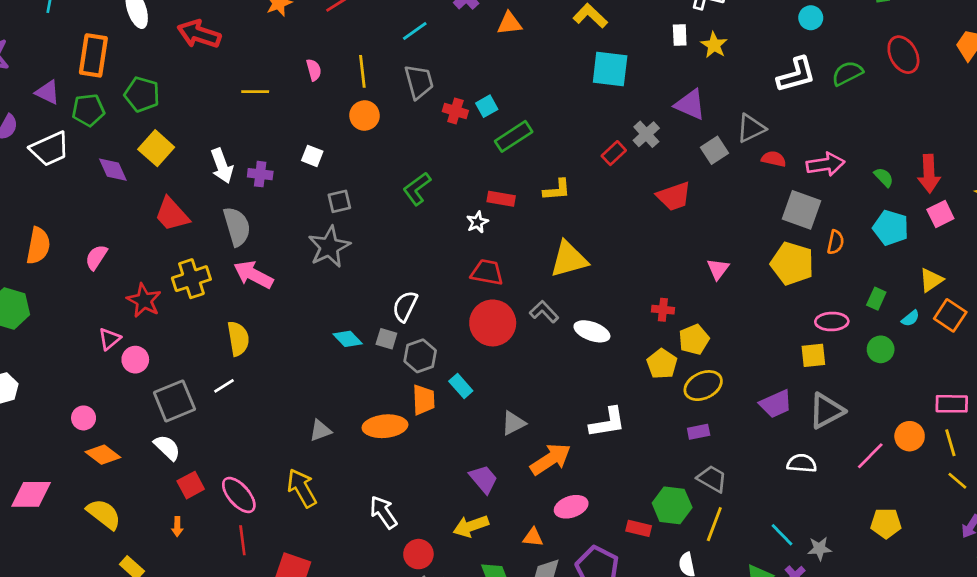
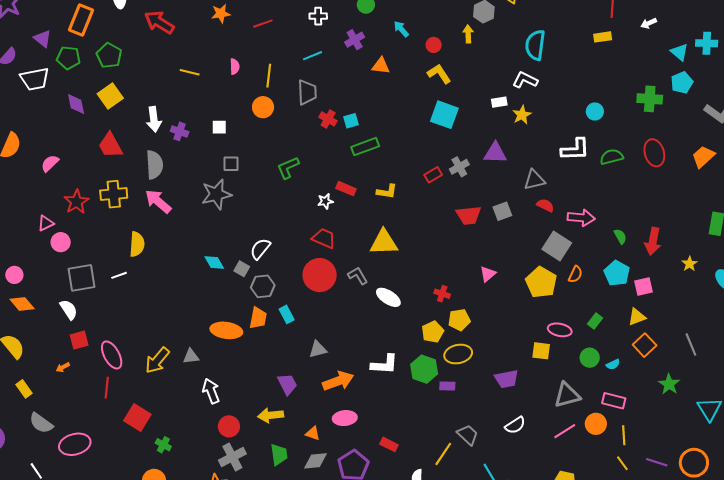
white rectangle: (680, 35) -> (499, 102), turned 70
purple triangle: (690, 104) -> (495, 153), turned -35
gray square: (715, 150) -> (502, 211), moved
white square: (312, 156) -> (219, 127), turned -35
pink square: (940, 214) -> (643, 286), moved
cyan semicircle: (910, 318) -> (613, 364), moved
pink rectangle: (952, 404) -> (614, 401), moved
gray triangle: (826, 411) -> (567, 395), moved
gray triangle: (320, 431) -> (191, 356), moved
white semicircle: (802, 463) -> (515, 425), turned 130
gray trapezoid: (712, 479) -> (468, 435), moved
yellow arrow: (302, 488) -> (157, 360), turned -124
green hexagon: (672, 505) -> (424, 369), moved
orange arrow: (177, 527) -> (63, 367), turned 48

